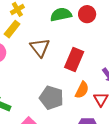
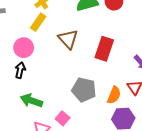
orange semicircle: (82, 90) -> (114, 95), moved

